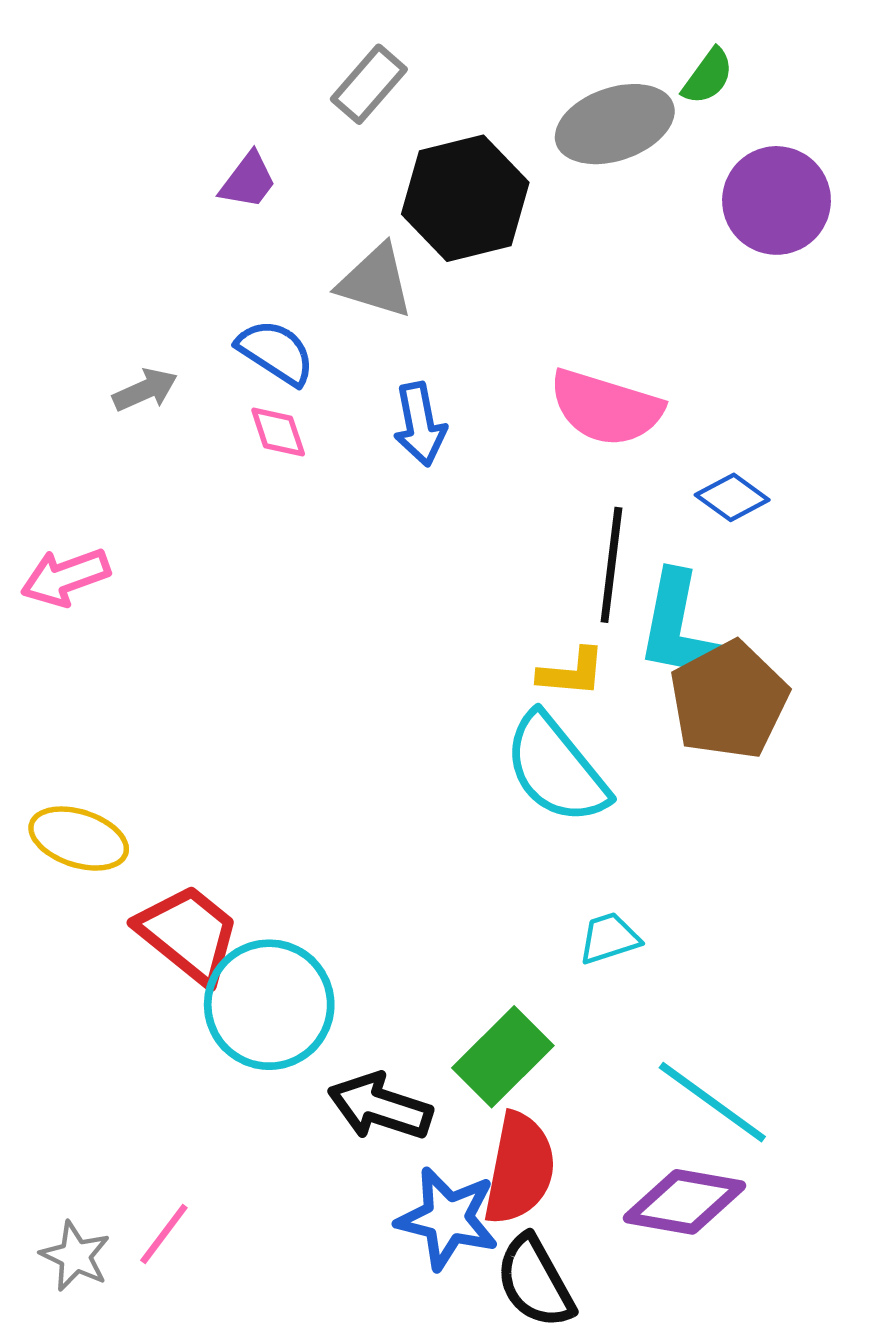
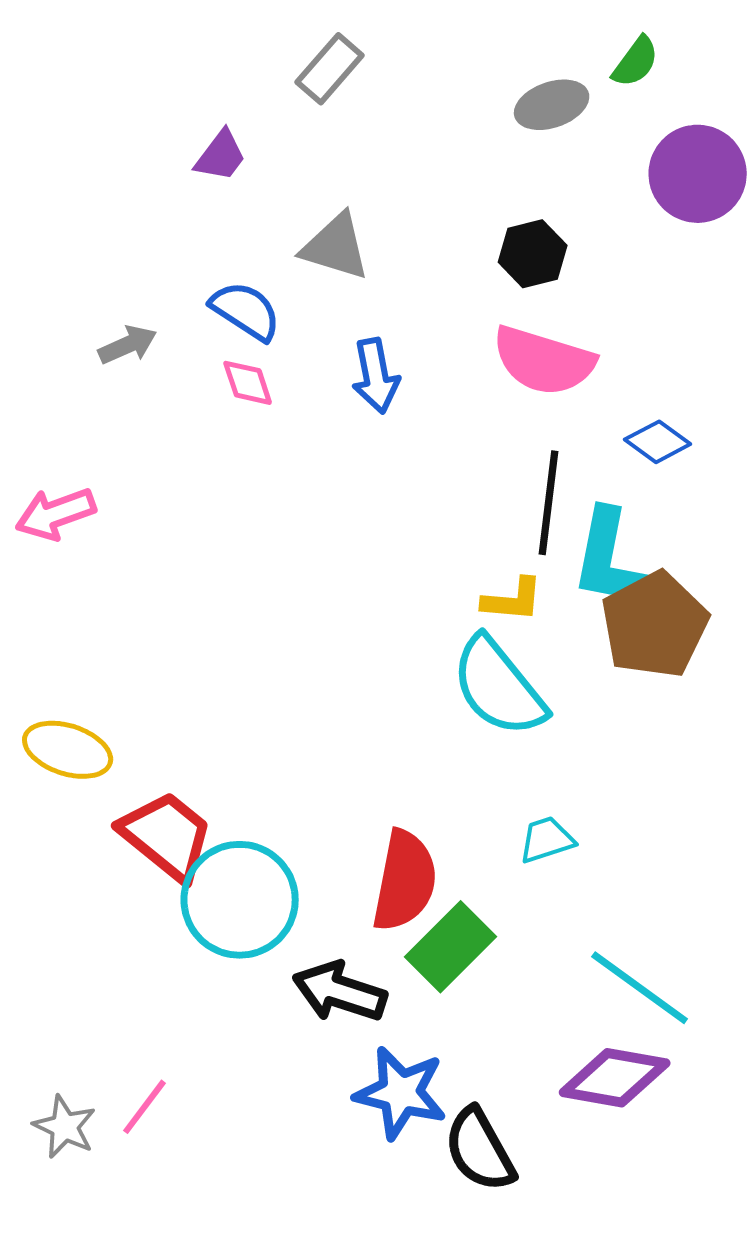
gray ellipse: (615, 124) -> (552, 105), size x0.7
black hexagon: (465, 198) -> (533, 254), moved, size x0.6
red semicircle: (520, 1169) -> (405, 881), moved

